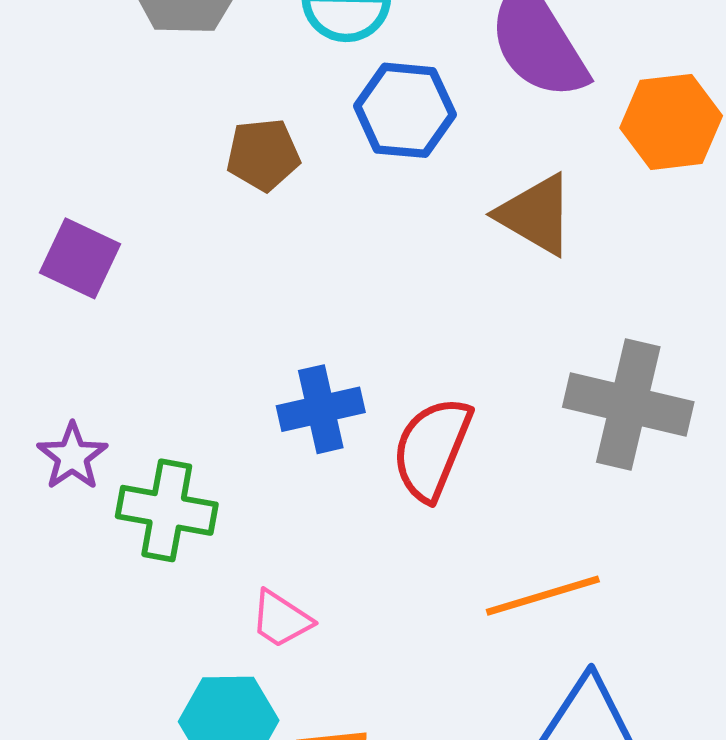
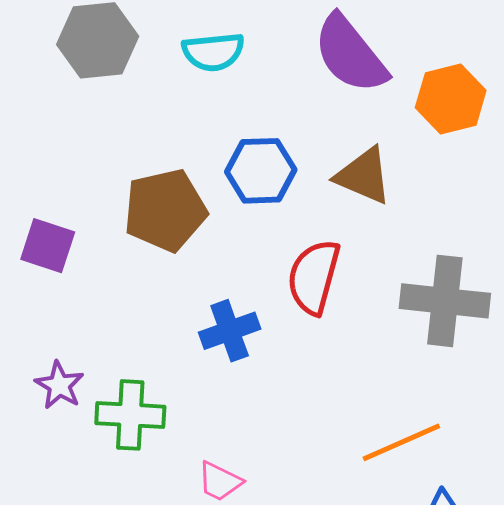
blue hexagon: (405, 110) -> (261, 171), moved
brown pentagon: (263, 155) -> (165, 210), moved, size x1.6
red semicircle: (432, 449) -> (314, 277), moved

